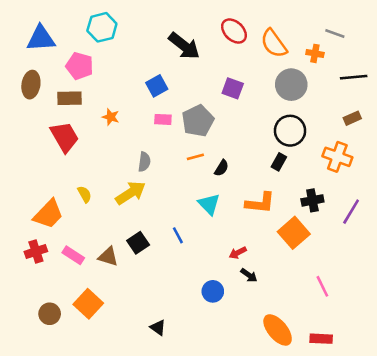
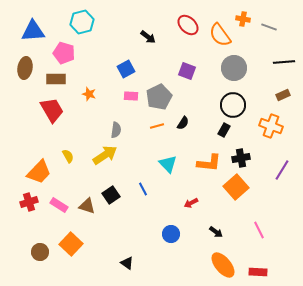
black arrow: (184, 46) -> (148, 37), size x0.6
orange cross: (315, 53) -> (243, 19), moved
black semicircle: (222, 168) -> (183, 123), moved
black cross: (312, 200) -> (241, 158), moved
black arrow: (249, 275) -> (216, 232), moved

